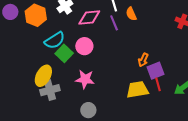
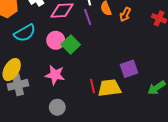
green square: (64, 53) -> (71, 44), moved
orange arrow: (143, 60) -> (125, 14), moved
red line: (158, 84) -> (92, 86), moved

